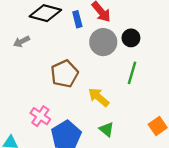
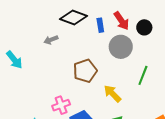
black circle: (131, 38) -> (144, 27), moved
pink cross: (40, 116) -> (61, 105), turned 30

